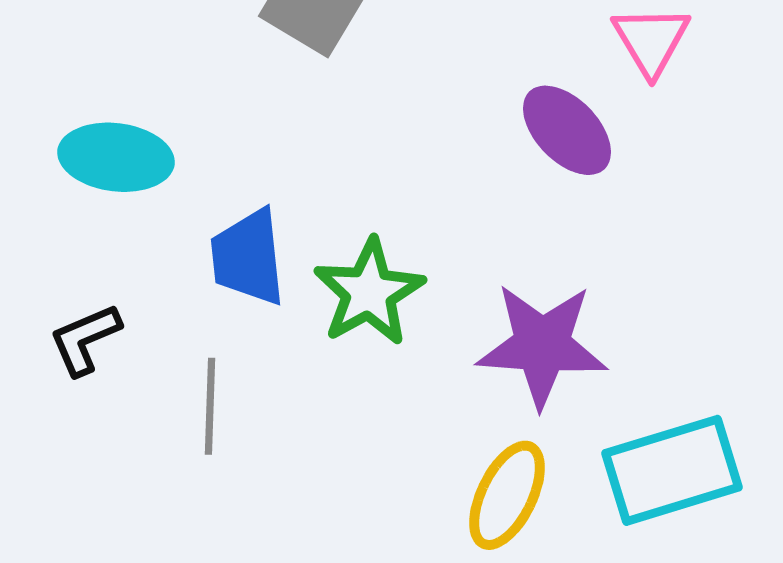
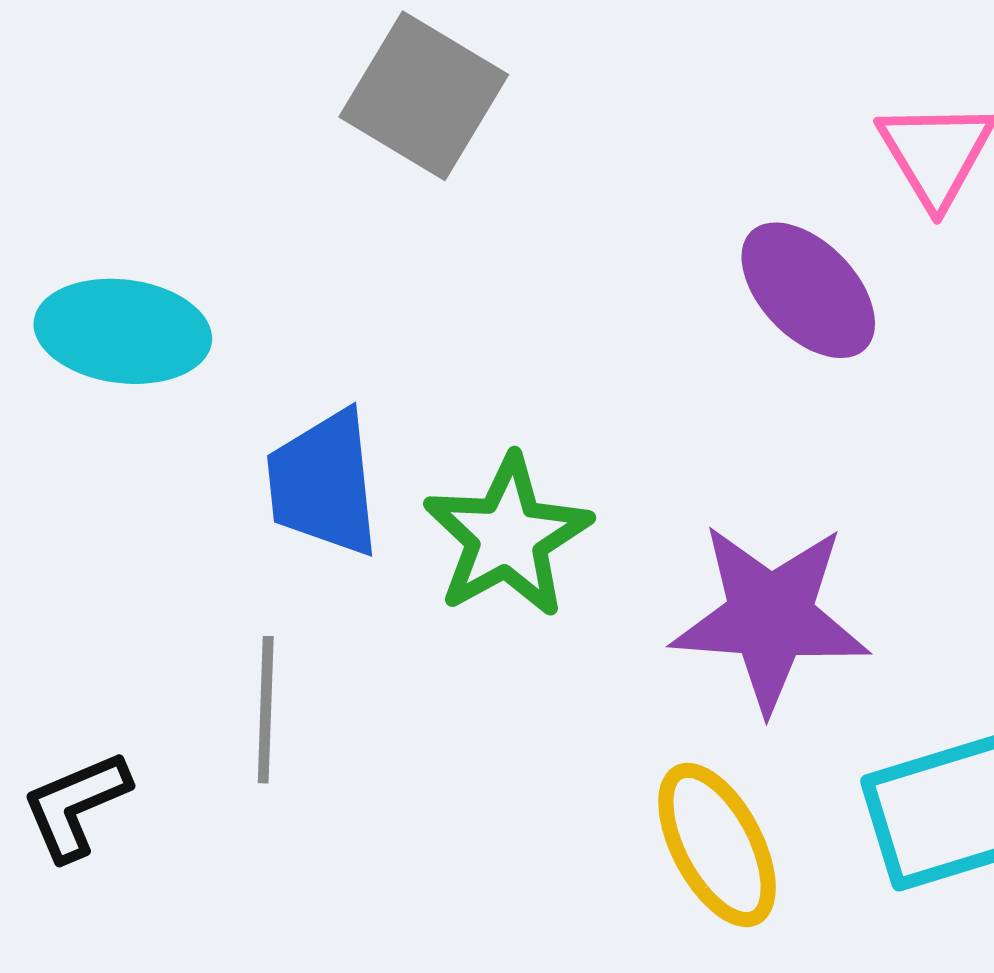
black L-shape: (85, 339) -> (76, 805), moved
yellow ellipse: (507, 495) -> (717, 845), turned -54

